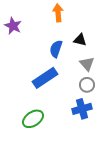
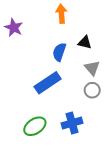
blue cross: (82, 109) -> (72, 123), moved

